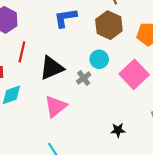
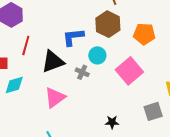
blue L-shape: (65, 18) -> (73, 37), moved
gray cross: (84, 78) -> (82, 72), turned -32

